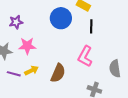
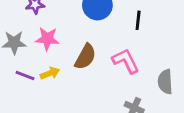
pink L-shape: (85, 56) -> (126, 61), turned 120
brown semicircle: (58, 73) -> (85, 57), moved

